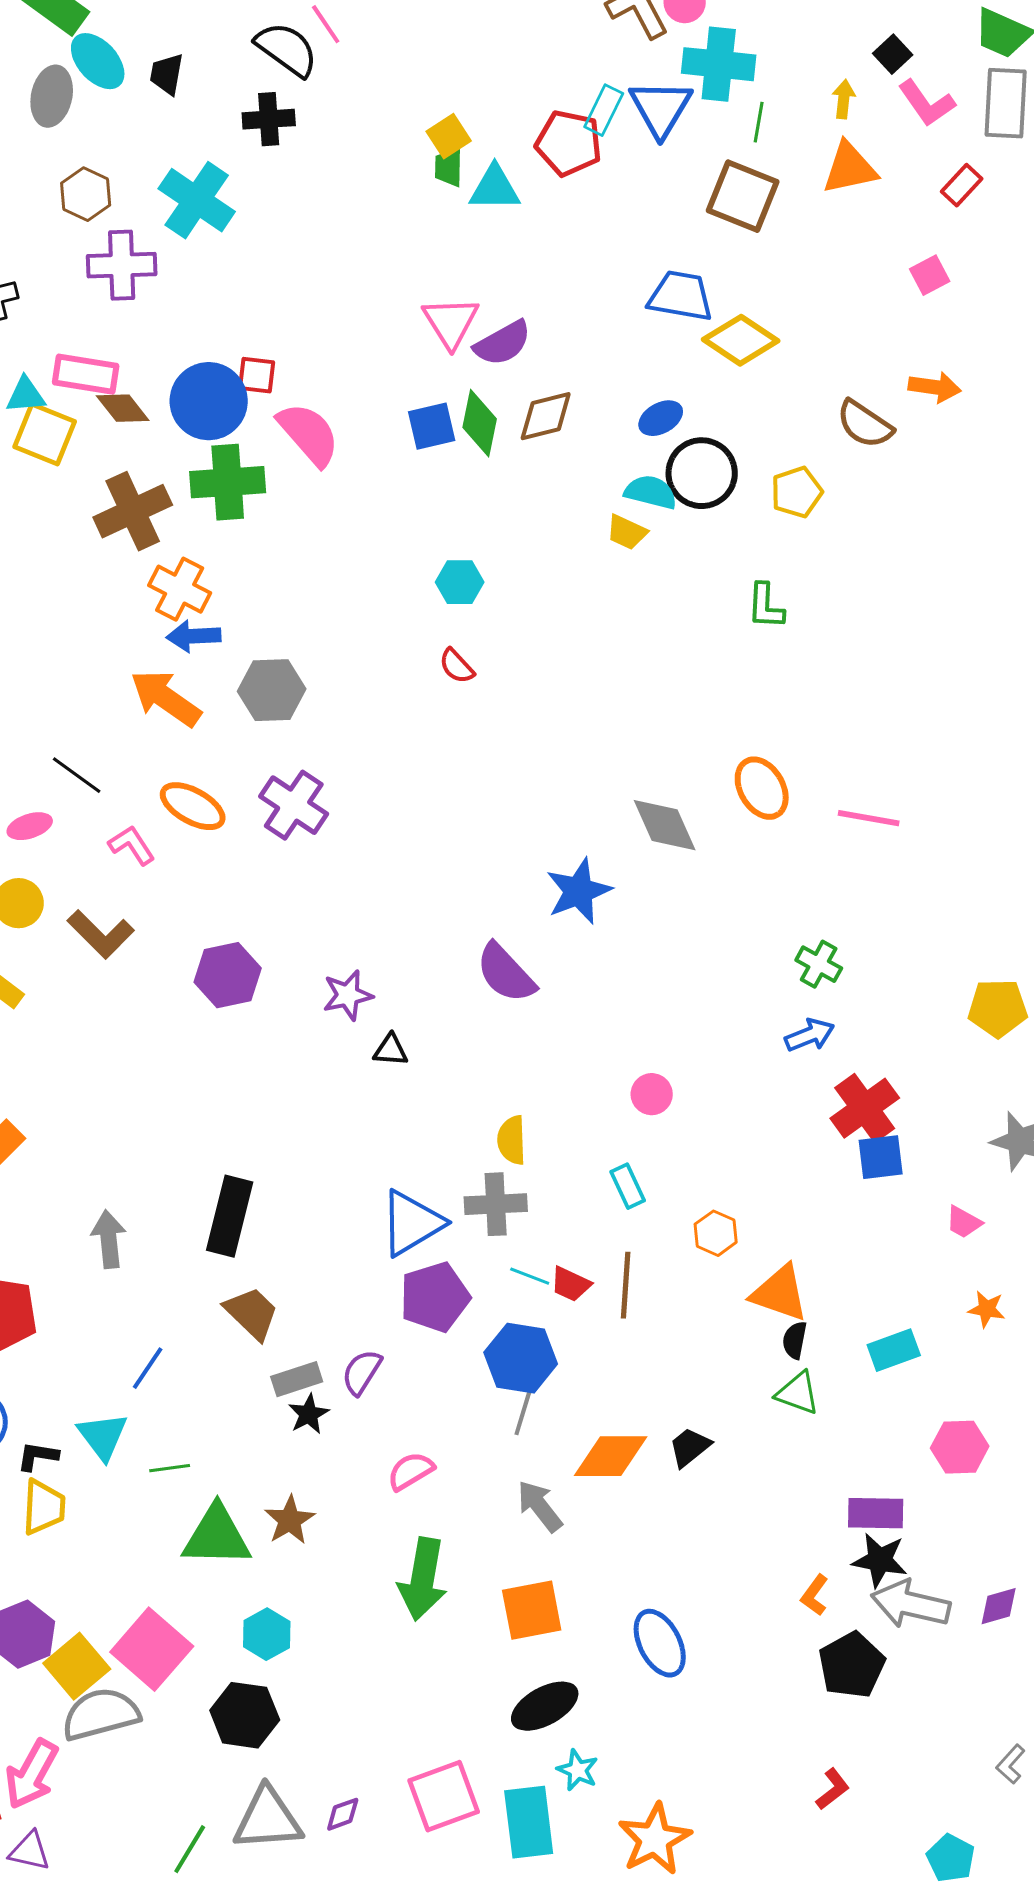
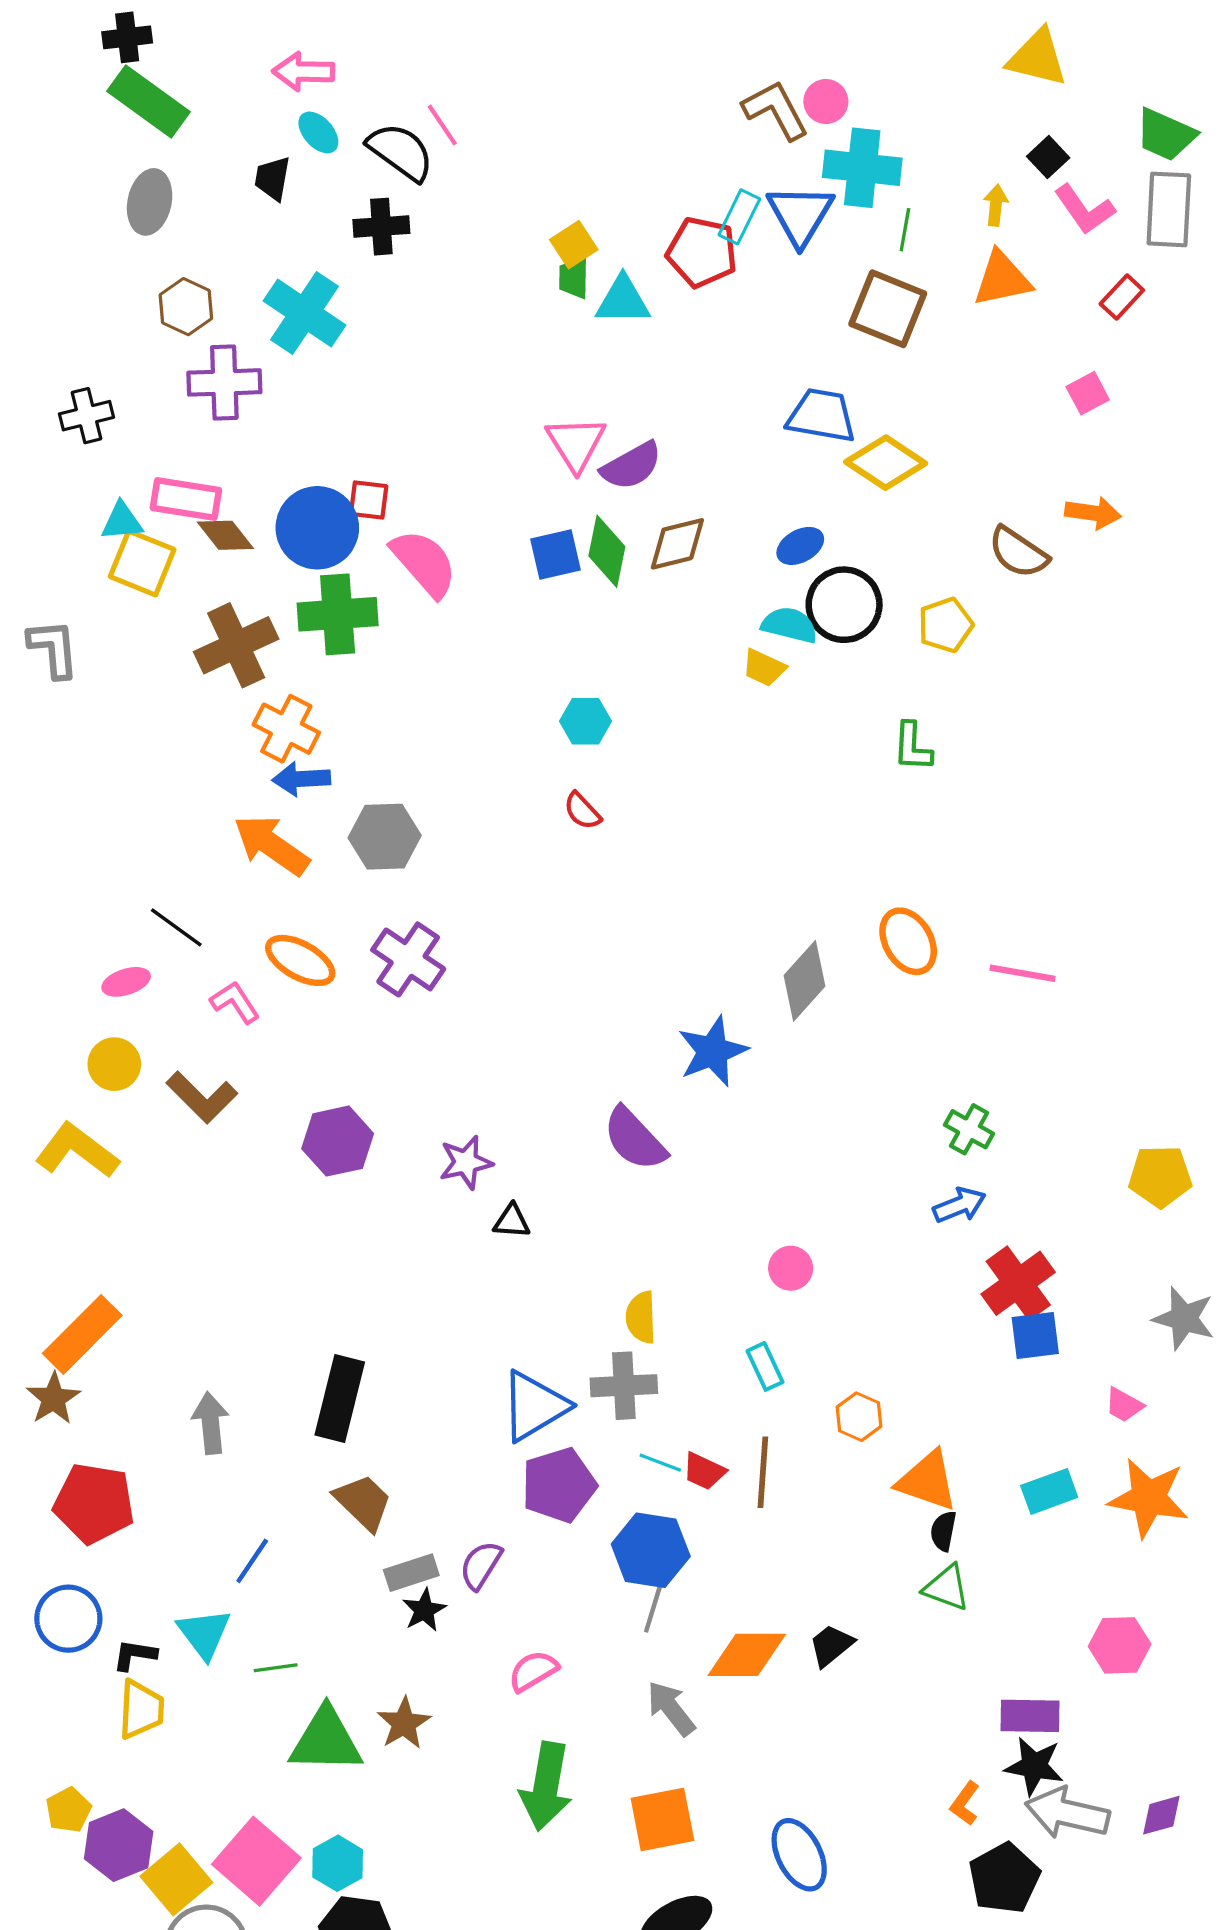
cyan ellipse: (98, 61) -> (318, 132), moved, size x0.7
gray diamond: (665, 825) -> (805, 981), turned 66
orange star: (987, 1309) -> (1149, 1498), size x2.0
cyan rectangle: (894, 1350) -> (1049, 1491), moved
cyan hexagon: (267, 1634) -> (338, 1863), moved

